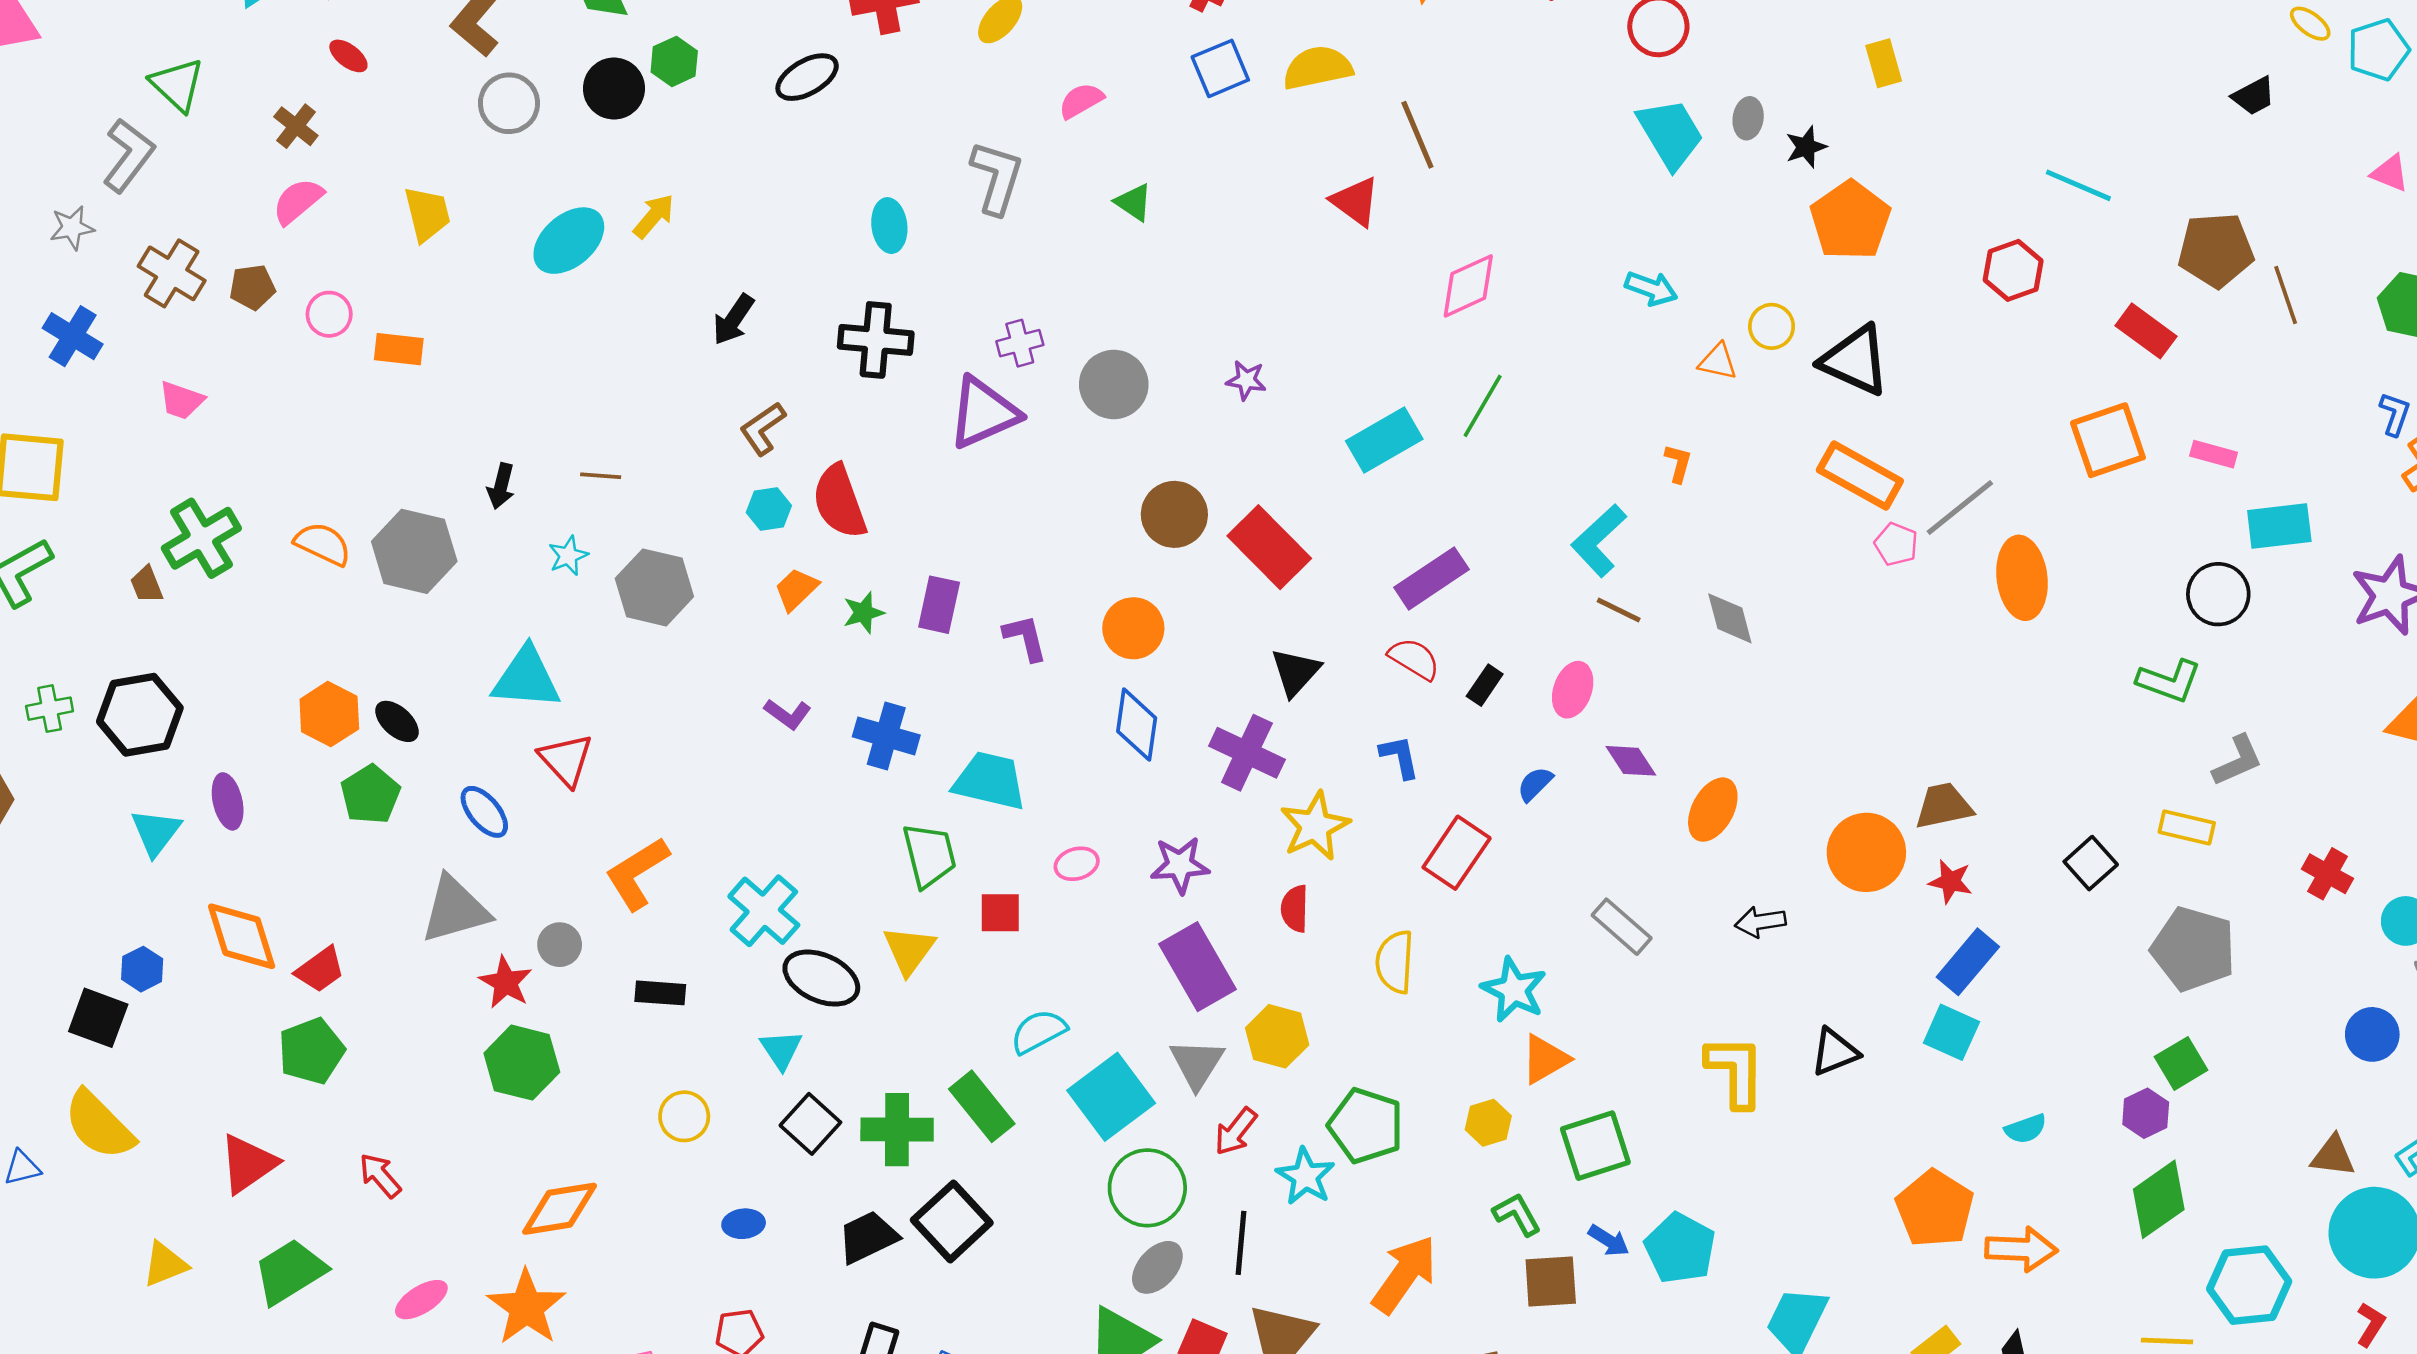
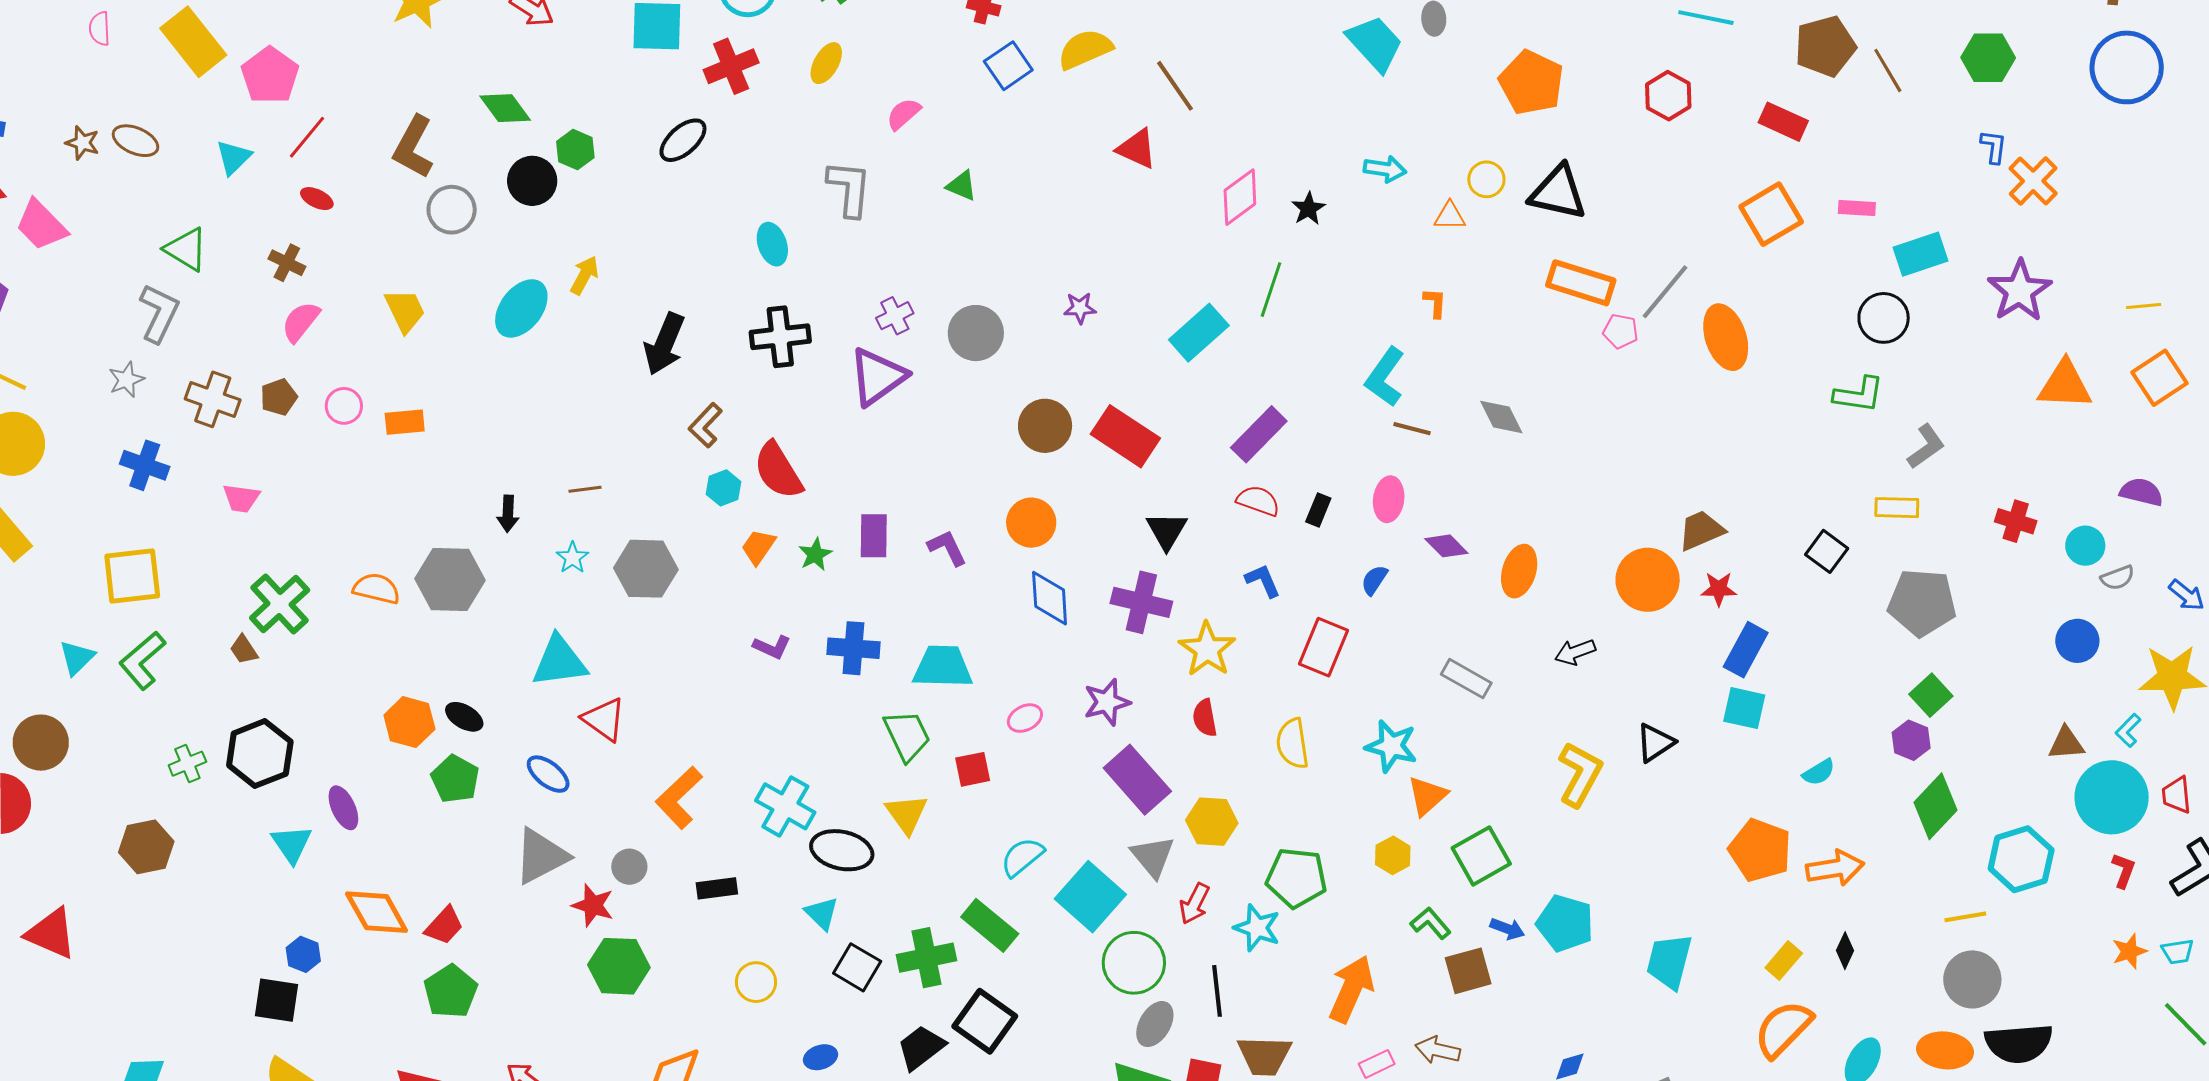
black star: (1806, 147) -> (1308, 209), moved
black arrow: (733, 319) -> (664, 344), size x1.4
yellow L-shape: (1735, 1071) -> (1580, 774), turned 40

